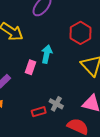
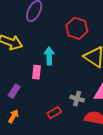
gray cross: (56, 104) -> (77, 99), moved

